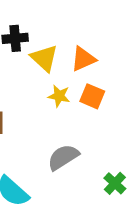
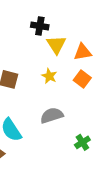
yellow star: (59, 96) -> (49, 76), moved

